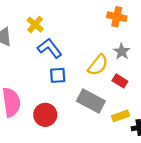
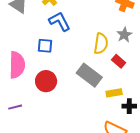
yellow semicircle: (98, 65) -> (101, 44), turned -40
blue square: (58, 75) -> (45, 46), moved

